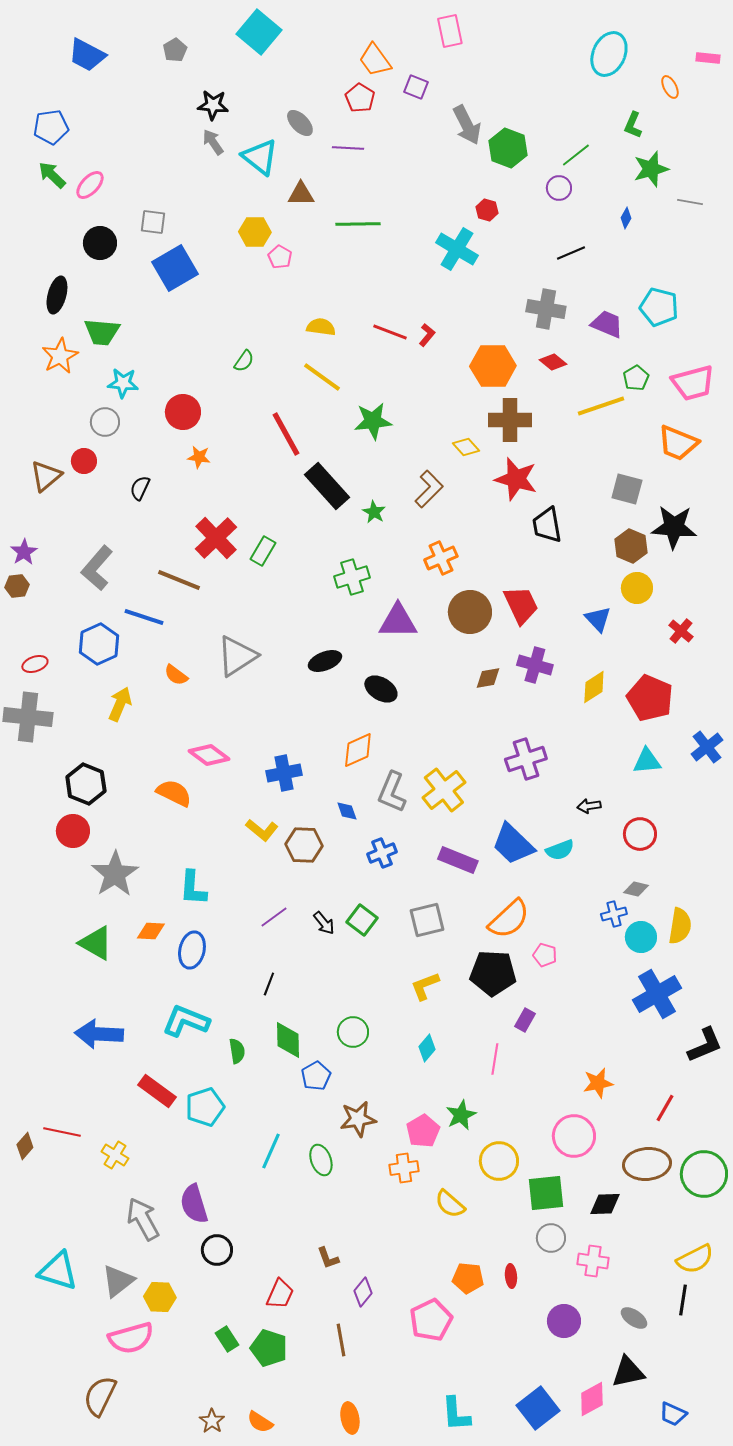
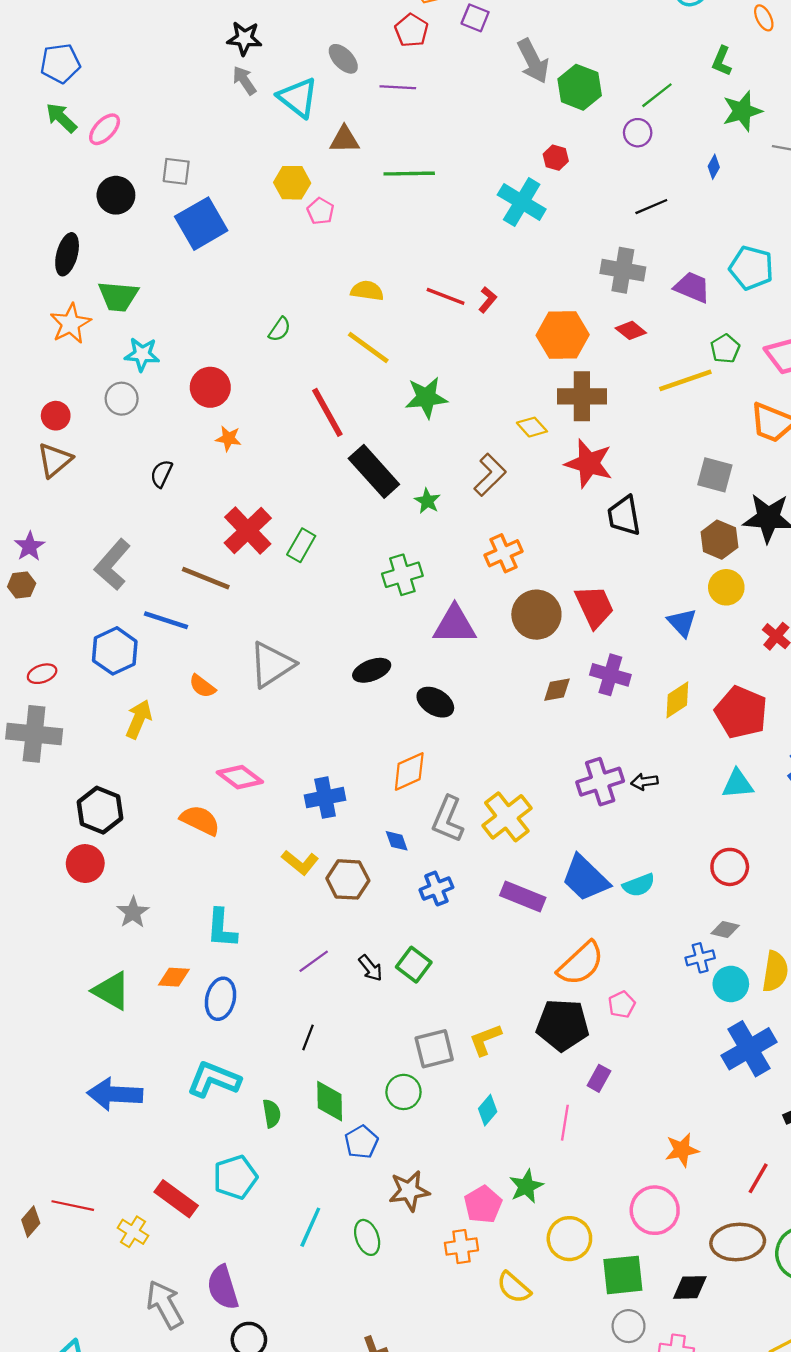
red circle: (84, 461) -> (56, 416), moved
black arrow: (589, 806) -> (644, 782), moved
gray star: (115, 874) -> (133, 912), size x0.6
gray square: (427, 920) -> (434, 1049), moved
pink pentagon: (545, 955) -> (622, 1004), turned 30
red rectangle: (157, 1091) -> (176, 1199), moved

